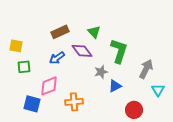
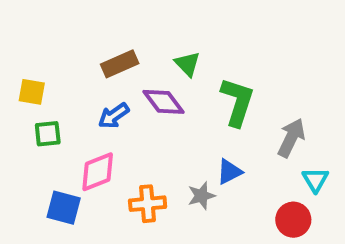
gray star: (101, 72) -> (201, 196), moved
red circle: (134, 110) -> (293, 220), moved

